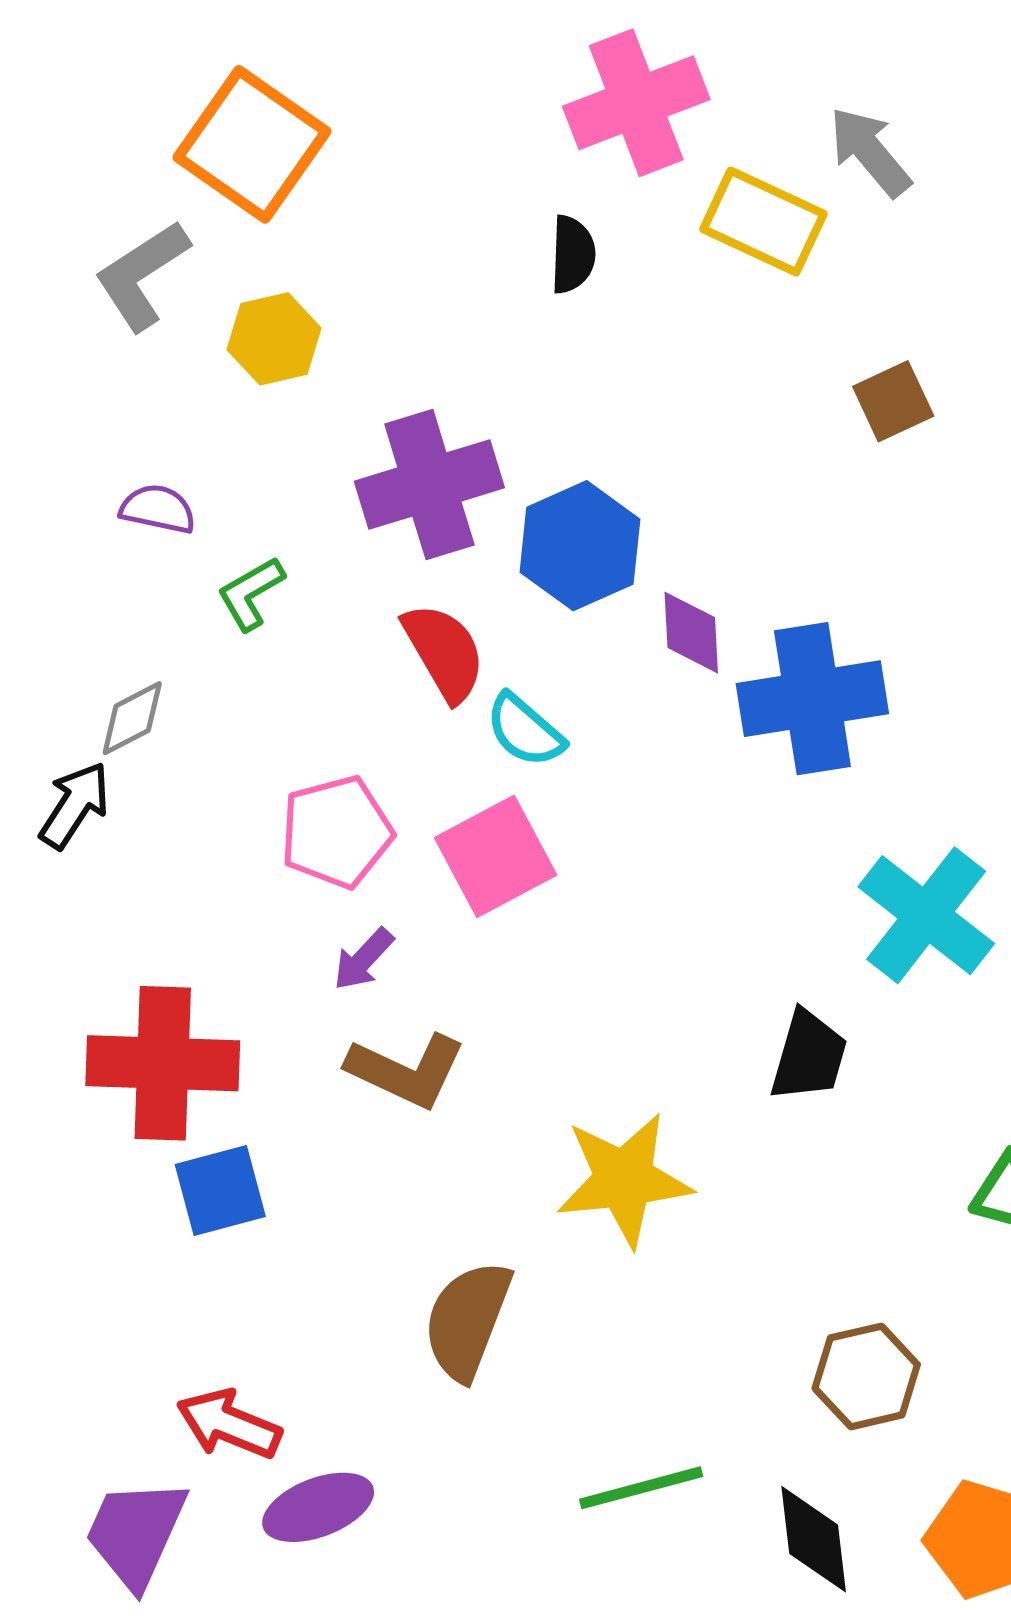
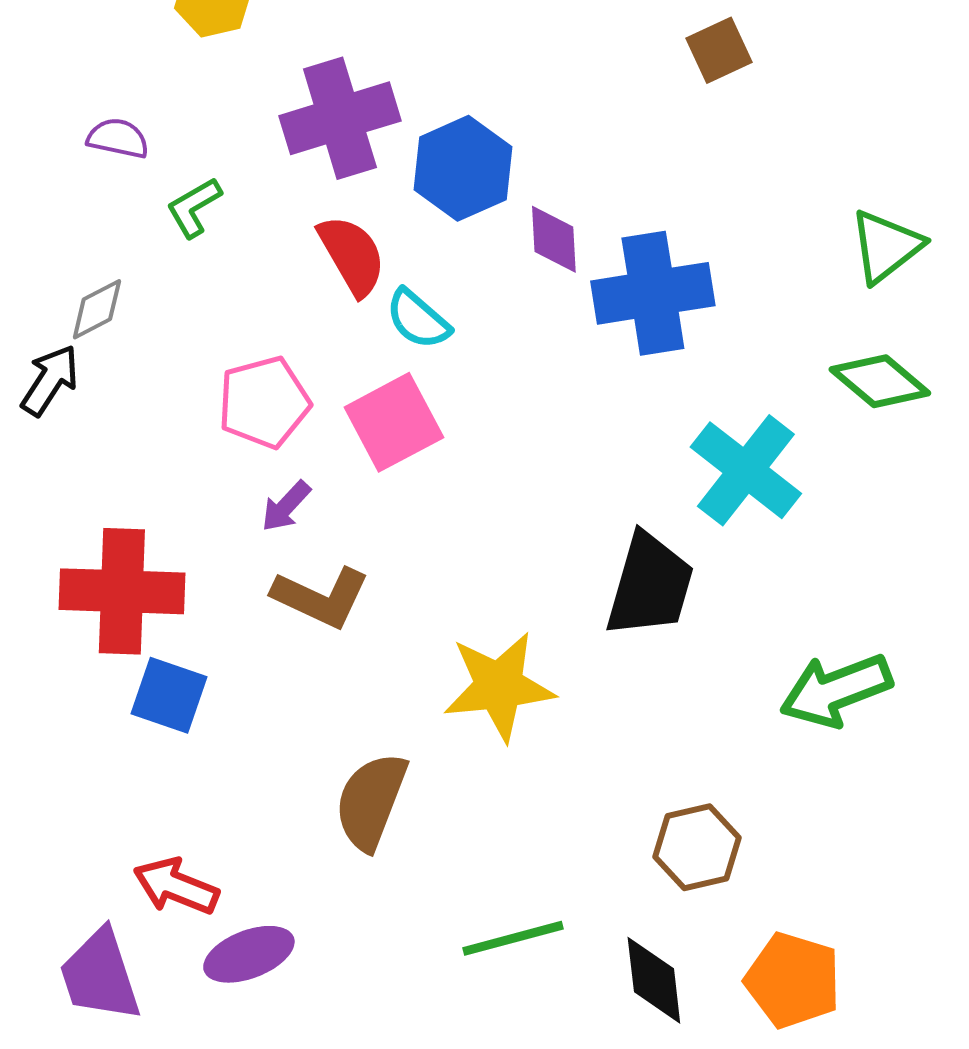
black trapezoid: (809, 1056) -> (650, 585), size x1.4
blue square: (220, 1190) -> (169, 695), turned 34
purple trapezoid: (136, 1533) -> (100, 975), turned -42

